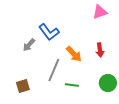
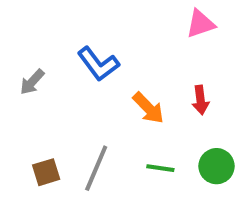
gray arrow: (29, 45) -> (32, 82), moved
gray line: (54, 70) -> (96, 168), moved
green line: (72, 85) -> (160, 168), moved

